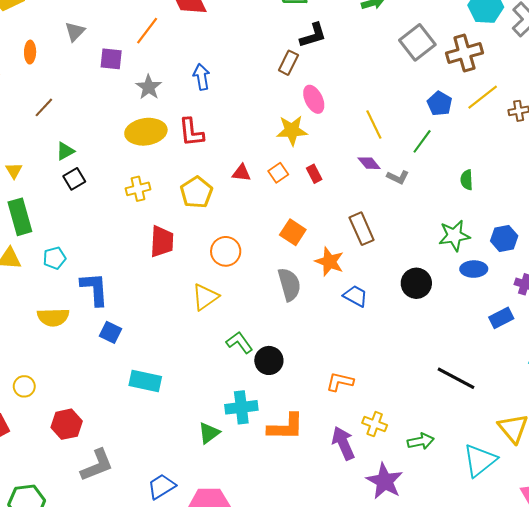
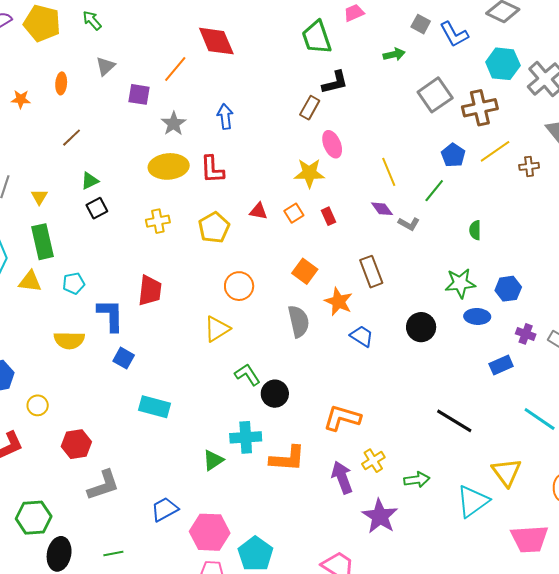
red trapezoid: (162, 241) -> (150, 290), moved
orange L-shape: (340, 382) -> (342, 418), size x1.4
yellow cross: (375, 424) -> (373, 461), turned 35

